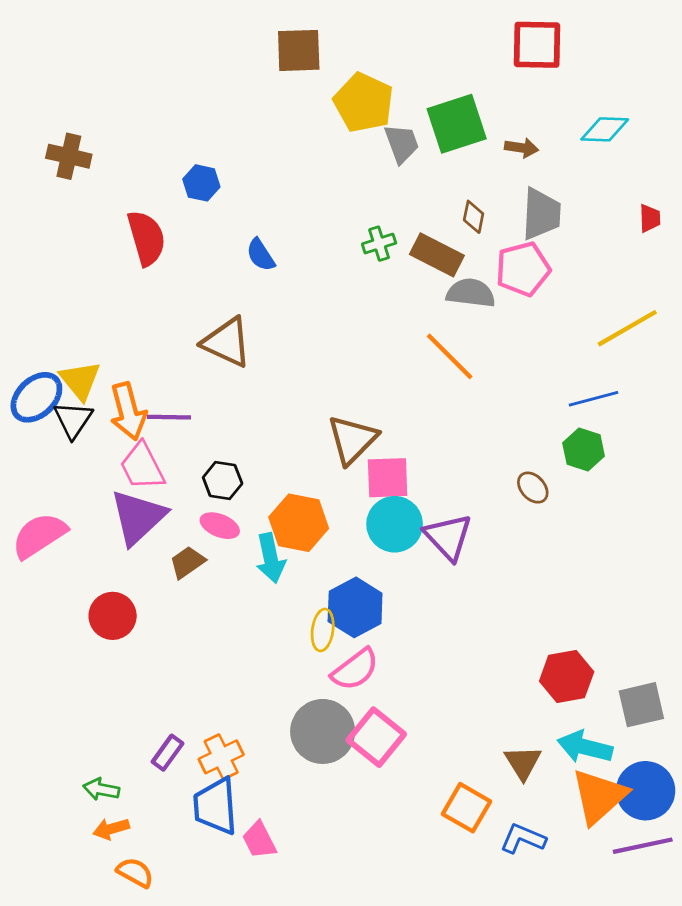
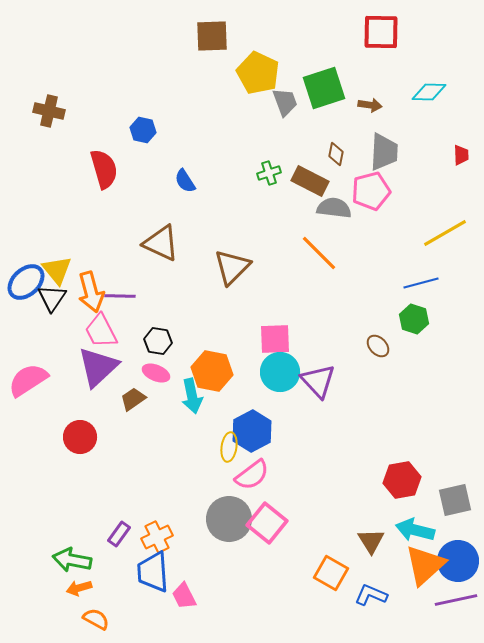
brown triangle: (352, 440) -> (232, 267), moved
green arrow: (101, 789) -> (72, 560), size x1.5

